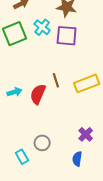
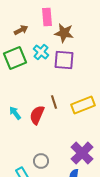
cyan arrow: (15, 92) -> (15, 113), turned -112
purple cross: (86, 134) -> (82, 153), size x1.6

